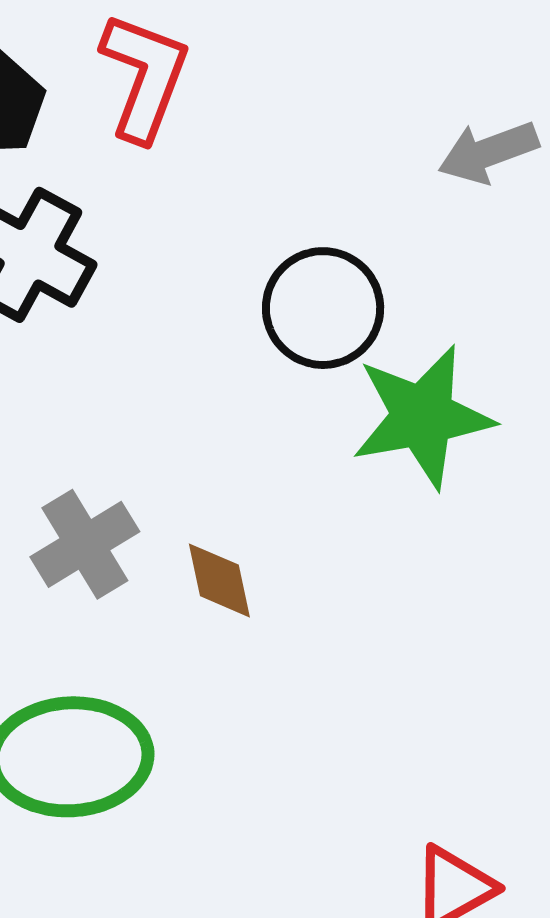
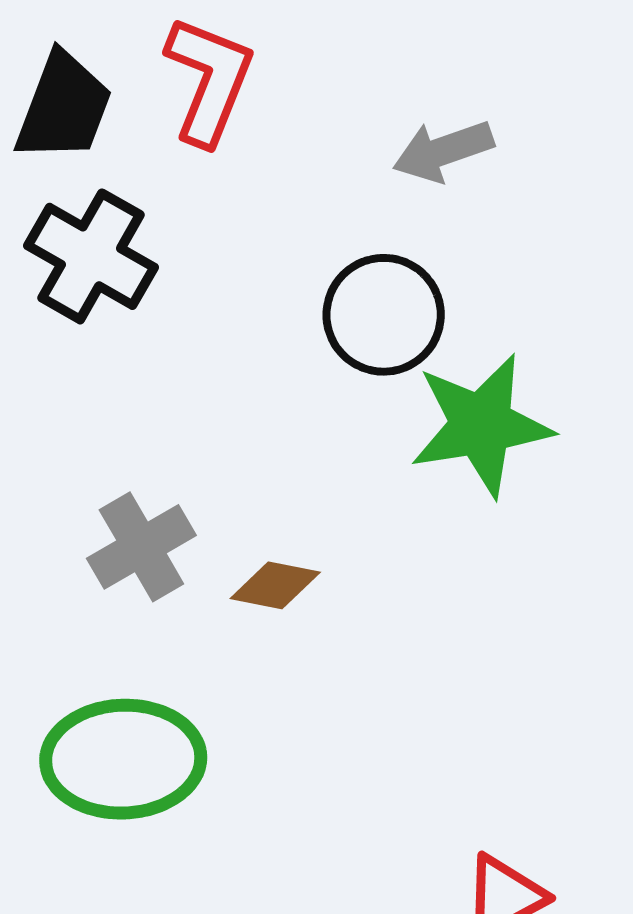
gray arrow: (488, 152) -> (443, 151), moved
brown diamond: (219, 580) -> (275, 585), turned -68

